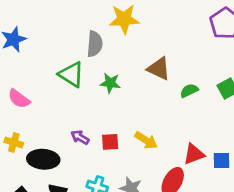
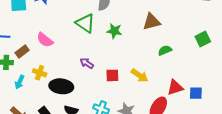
brown triangle: (159, 69) -> (152, 22), turned -42
green semicircle: (189, 91) -> (165, 50), moved
purple arrow: (80, 137) -> (87, 63), moved

